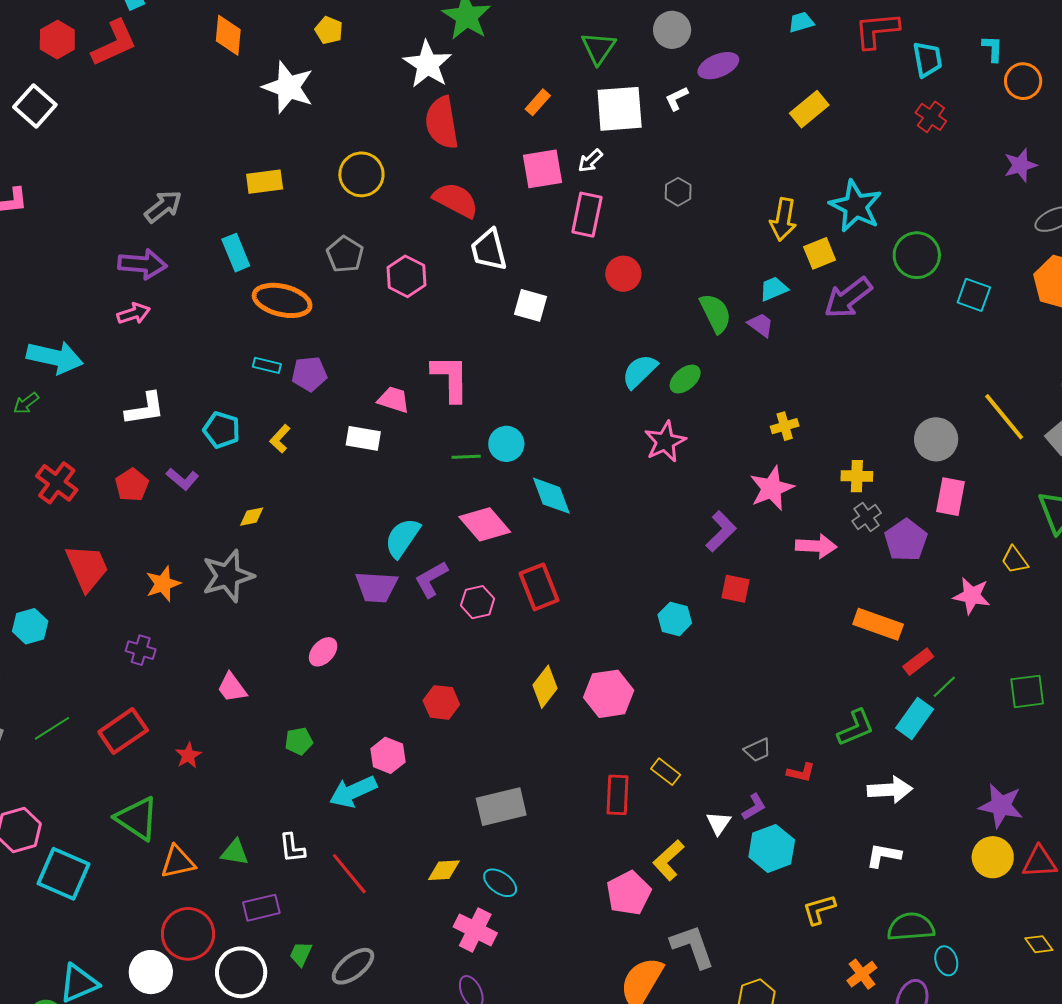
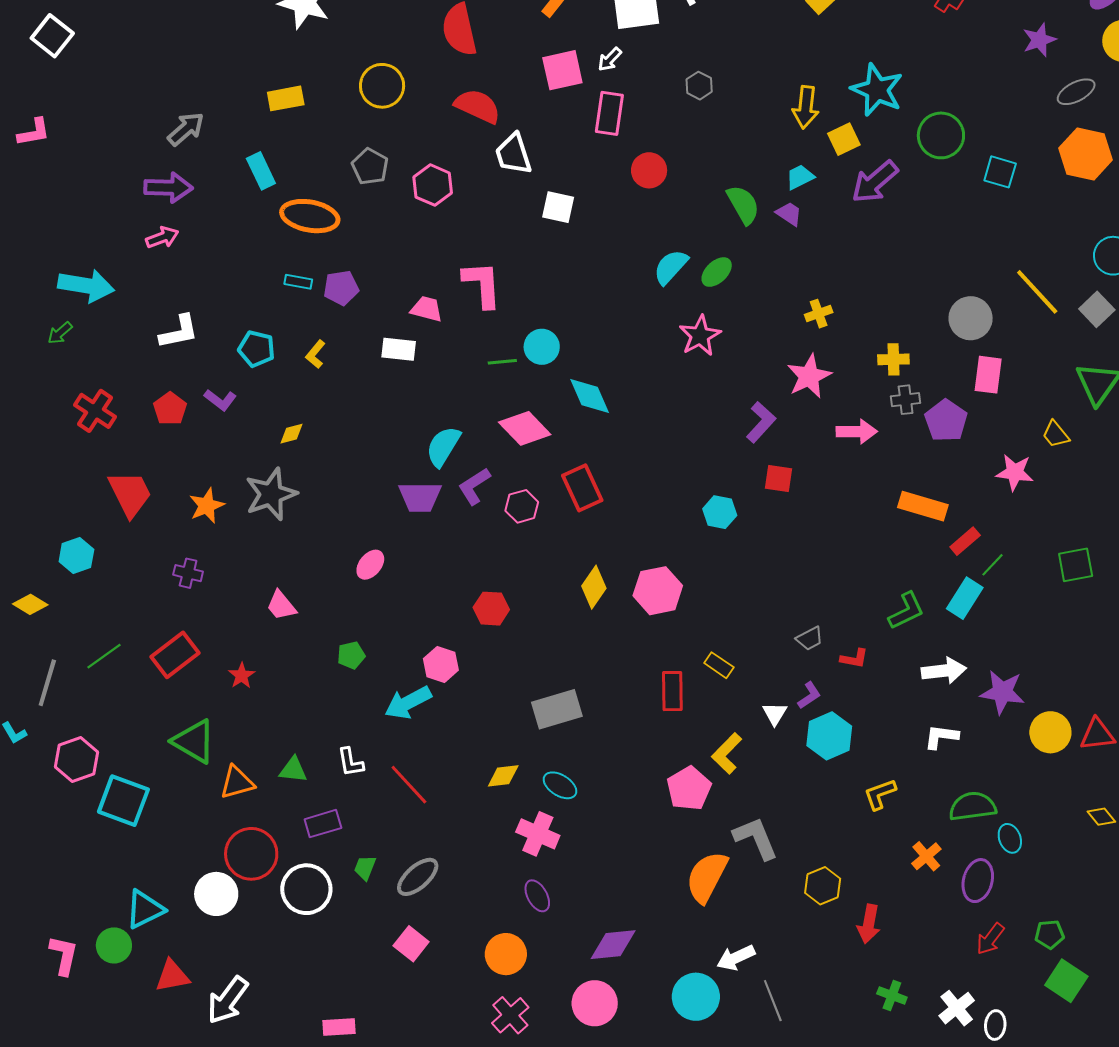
gray cross: (867, 517) -> (906, 400), turned 32
purple star: (1001, 806) -> (1002, 692), moved

